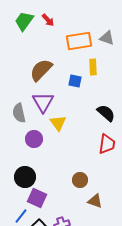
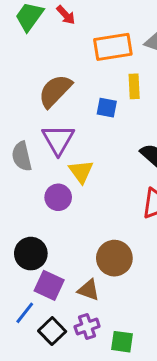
purple circle: (34, 139) -> (58, 197), moved
brown circle: (80, 180) -> (114, 258), size x1.5
brown triangle: (95, 201) -> (89, 290), moved

